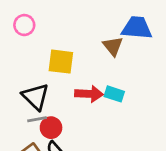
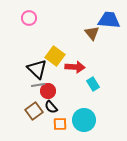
yellow square: (61, 62) -> (55, 56), moved, turned 30
cyan rectangle: (114, 94) -> (93, 84), moved, turned 40

